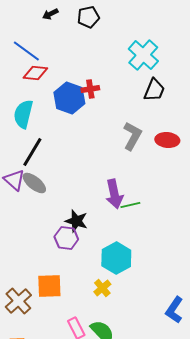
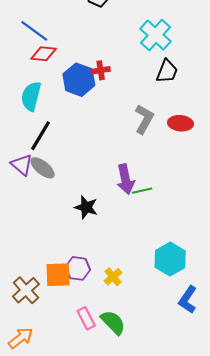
purple hexagon: (66, 238) -> (78, 268), moved
cyan hexagon: (116, 258) -> (170, 259), moved

